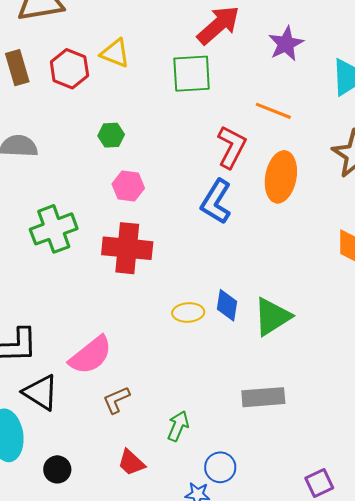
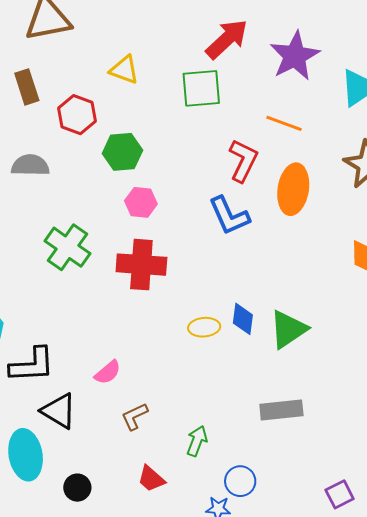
purple star: (286, 44) -> (295, 56), size x1.4
red hexagon: (69, 69) -> (77, 115), moved
green hexagon: (111, 135) -> (122, 152), size x1.5
blue L-shape: (216, 202) -> (229, 216), turned -54
green cross: (54, 229) -> (67, 247), turned -33
pink semicircle: (91, 355) -> (108, 372), size x0.6

